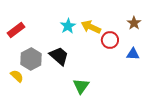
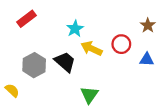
yellow arrow: (91, 27) -> (92, 48), moved
red rectangle: (16, 30) -> (26, 19), moved
yellow semicircle: (17, 76) -> (12, 90), moved

